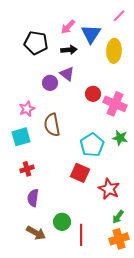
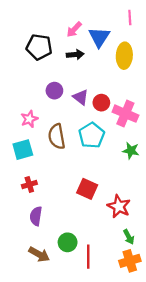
pink line: (119, 16) -> (130, 17), turned -48
purple triangle: (67, 74) -> (81, 97), moved
cyan pentagon: (92, 145) -> (92, 135), moved
green arrow: (118, 217) -> (129, 237), turned -64

